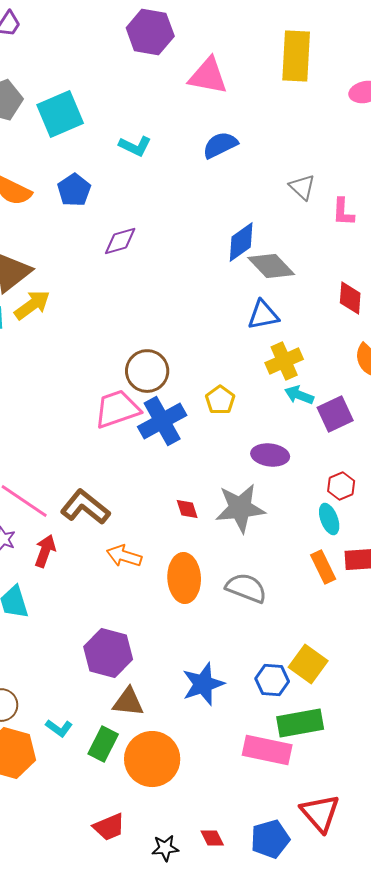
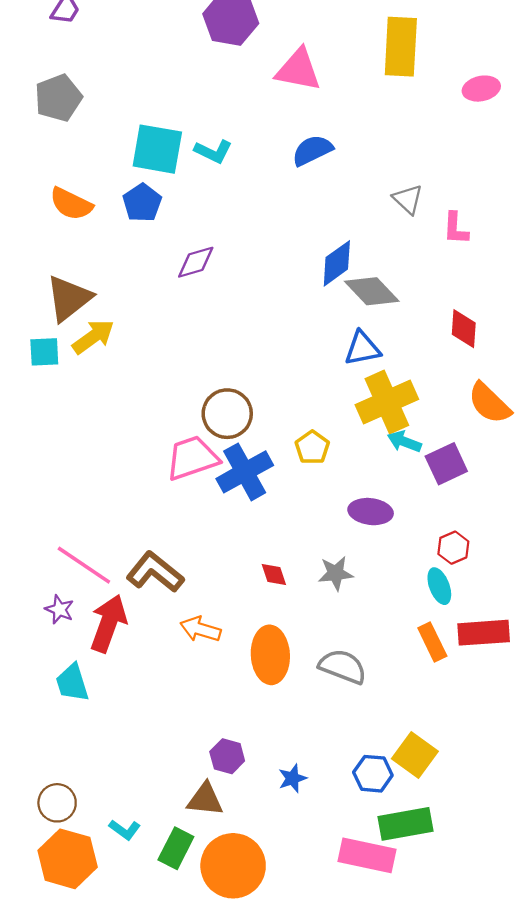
cyan square: (60, 114) -> (157, 149), moved, turned 33
yellow cross: (284, 361) -> (387, 402), size x1.4
gray star: (240, 508) -> (336, 573), size x0.6
red arrow: (45, 551) -> (108, 623), size x1.5
purple hexagon: (108, 653) -> (227, 756), moved, size x0.6
blue star: (203, 684) -> (292, 778), size x0.6

